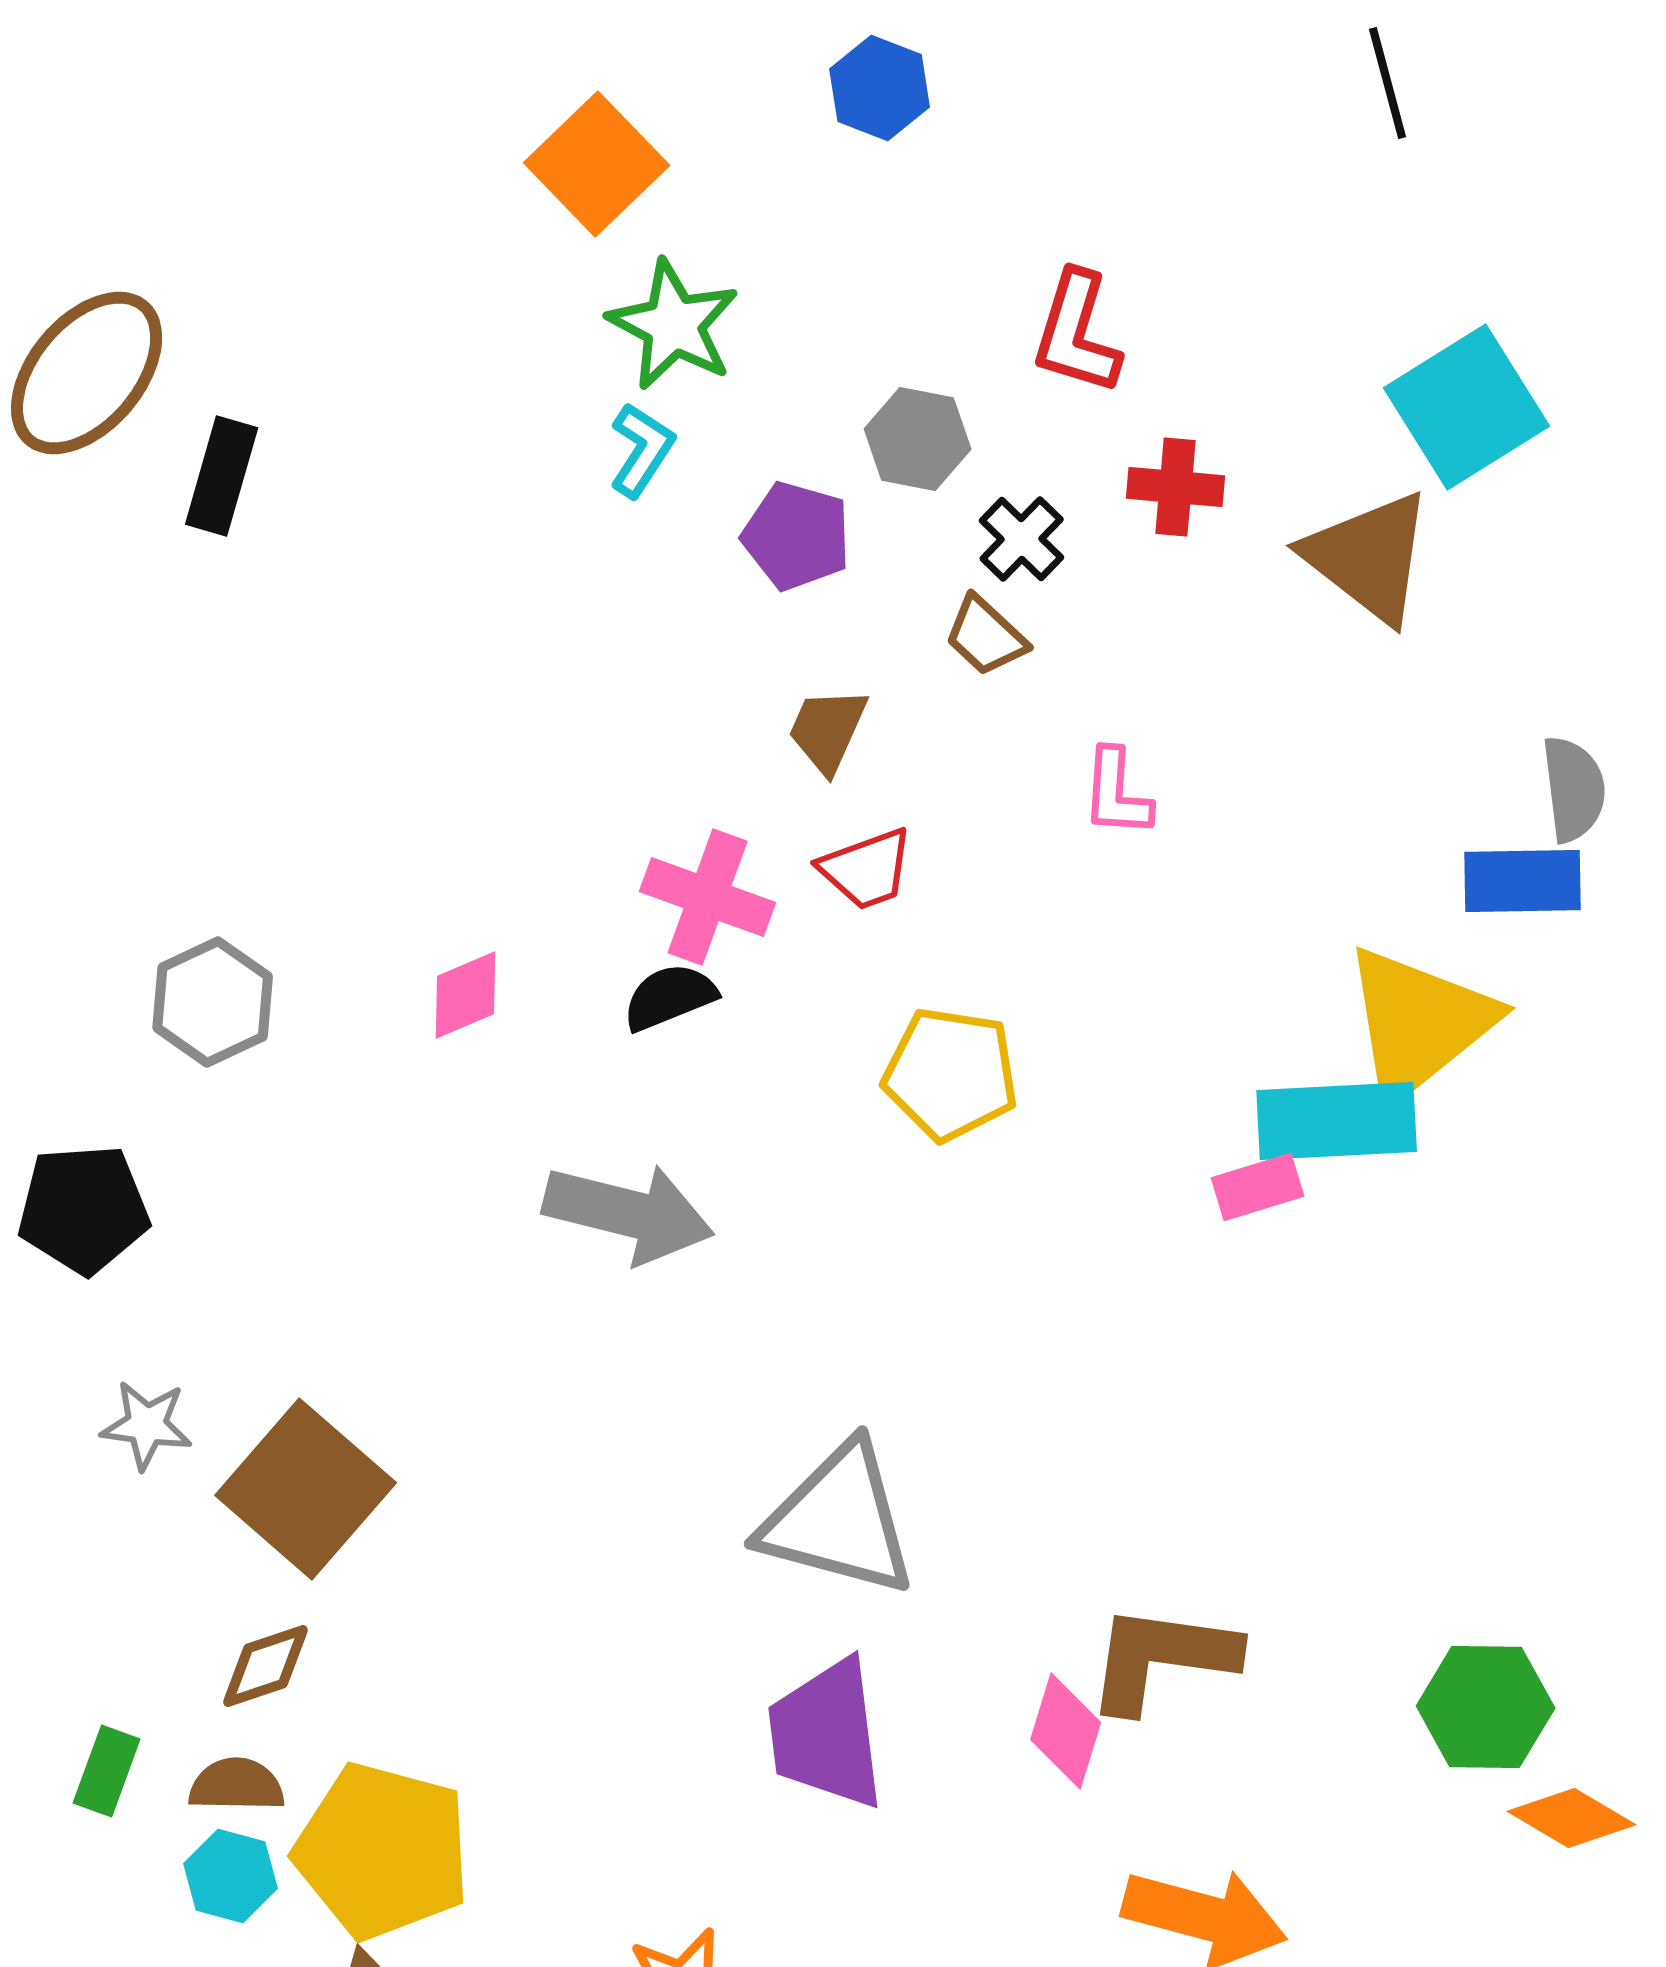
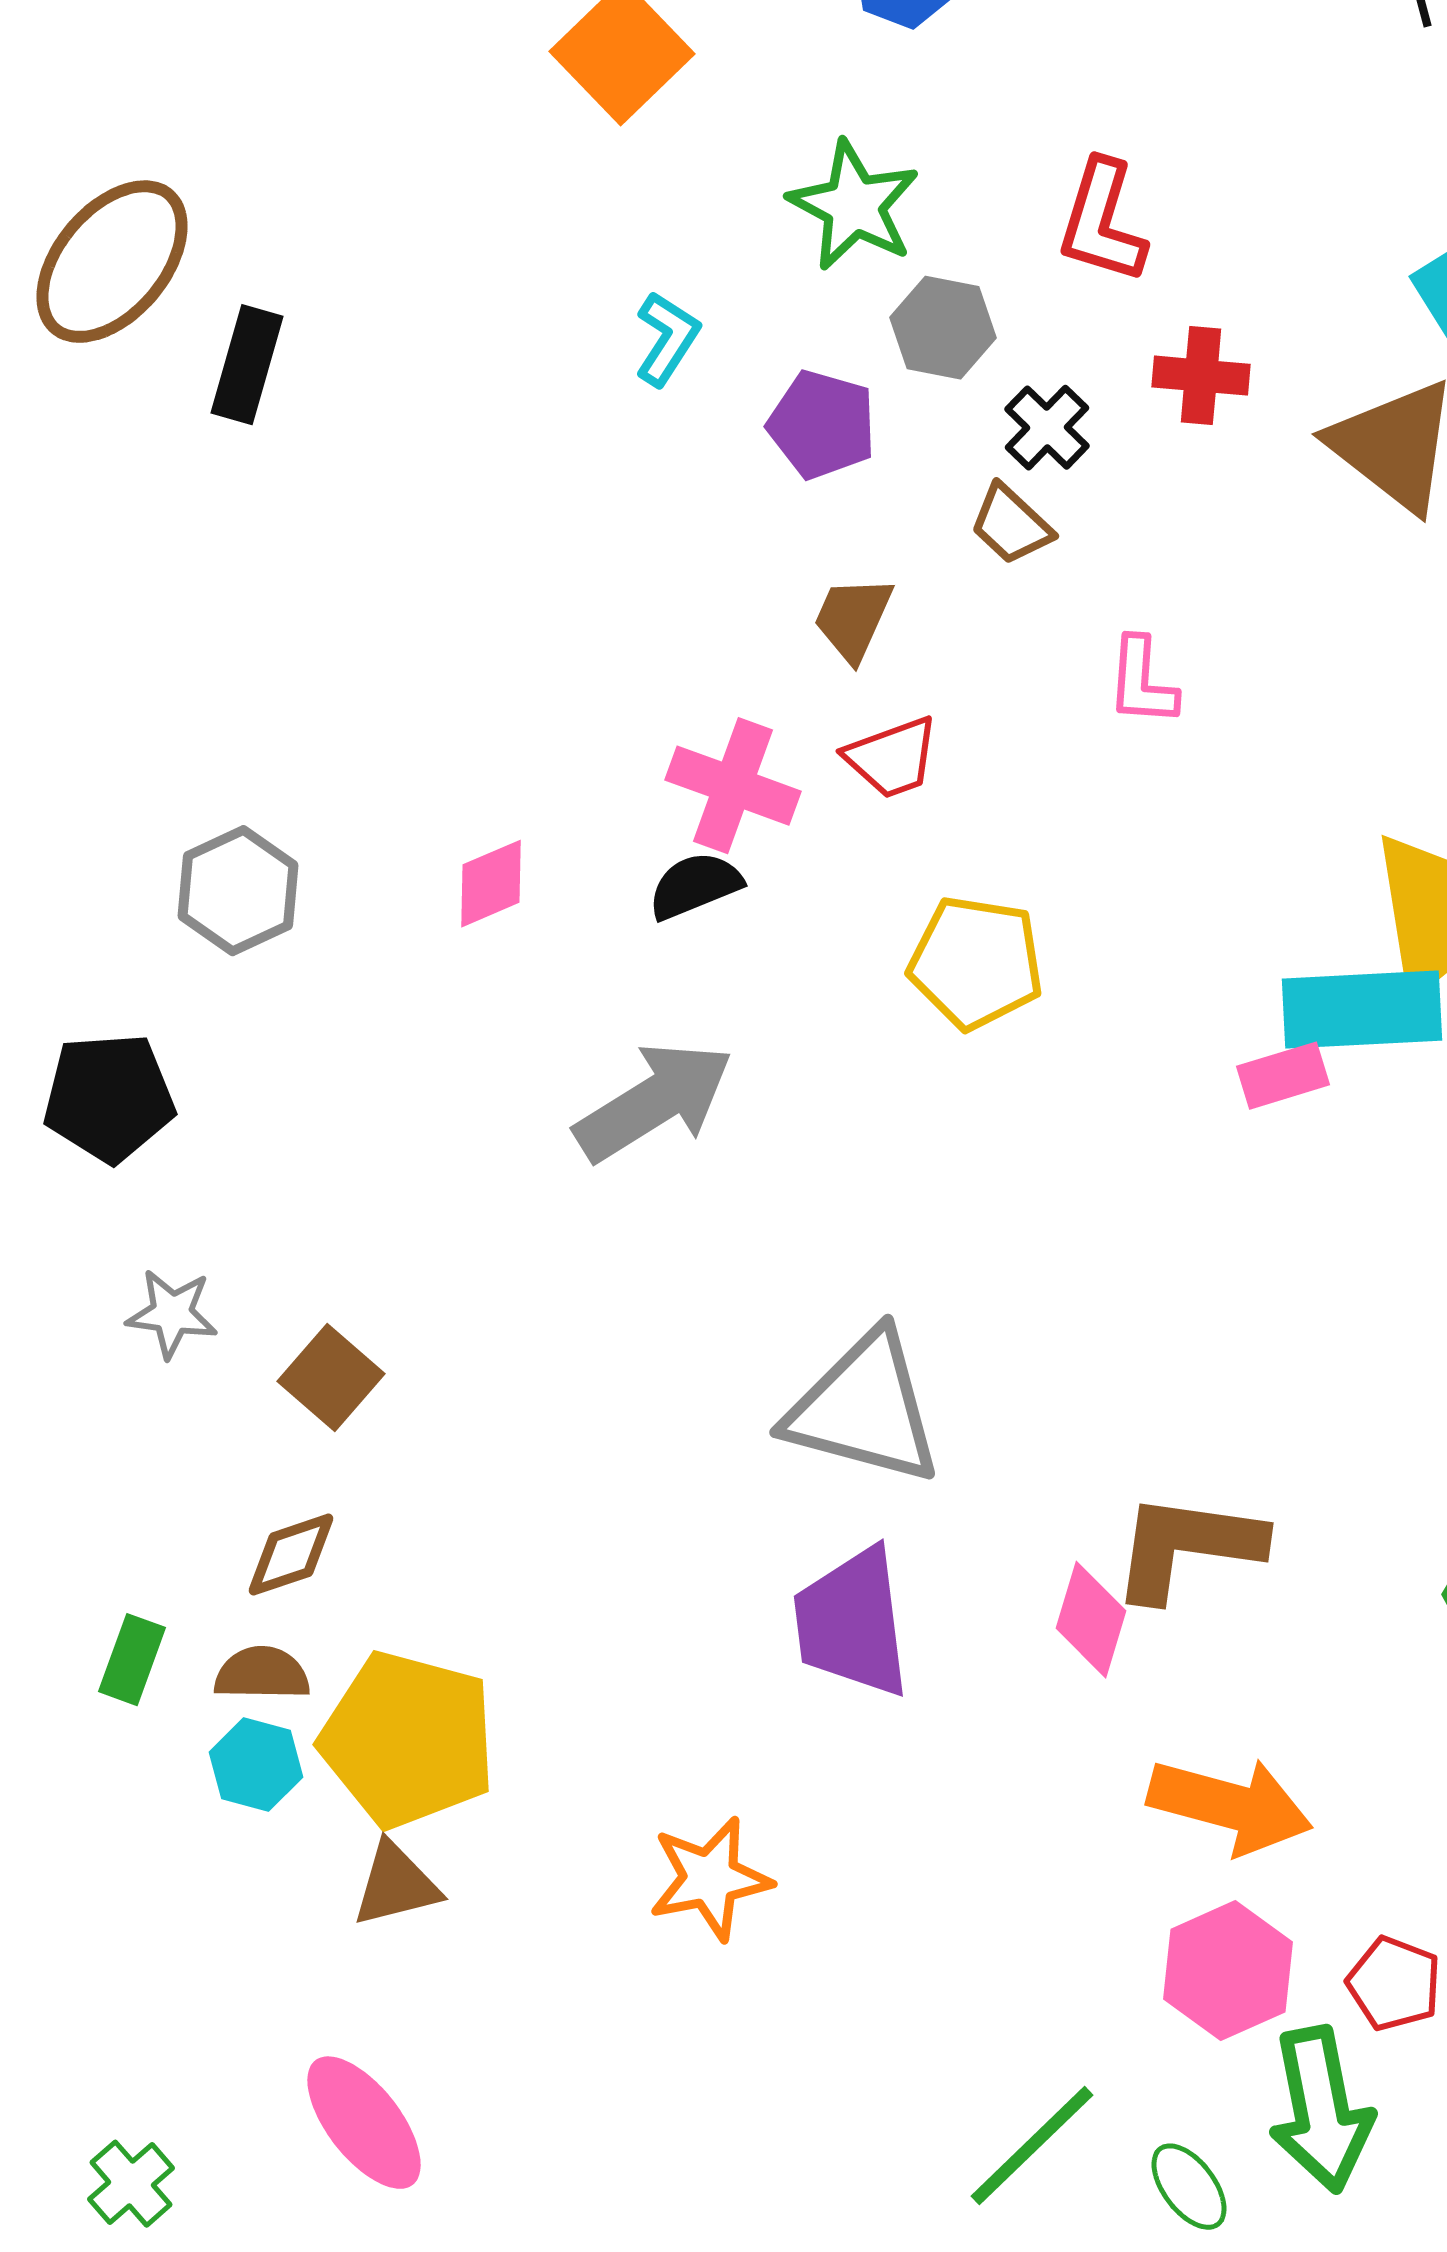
green star: (674, 325) -> (854, 206), moved
gray arrow: (629, 1213) -> (654, 1102), turned -46
brown square: (306, 1489) -> (331, 1378), size x0.6

